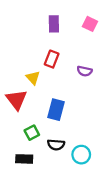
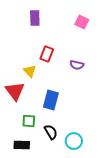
purple rectangle: (54, 24) -> (35, 18), moved
green square: (32, 133) -> (29, 121), turned 32
black semicircle: (56, 145) -> (51, 132), turned -126

